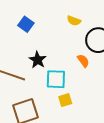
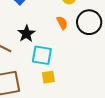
orange semicircle: (83, 61) -> (62, 23), moved

